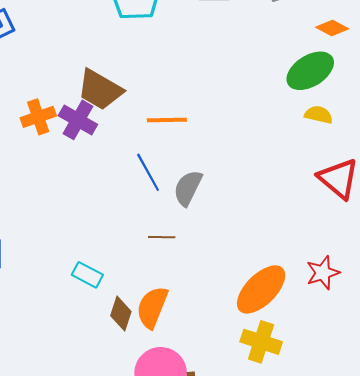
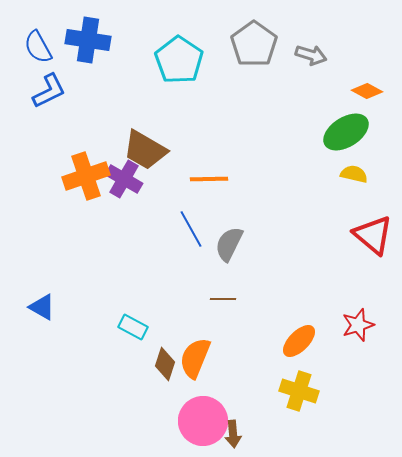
orange cross: (38, 117) -> (86, 176), size x1.4
brown line: (162, 237) -> (223, 299), moved
orange ellipse: (261, 289) -> (299, 341), size x0.7

